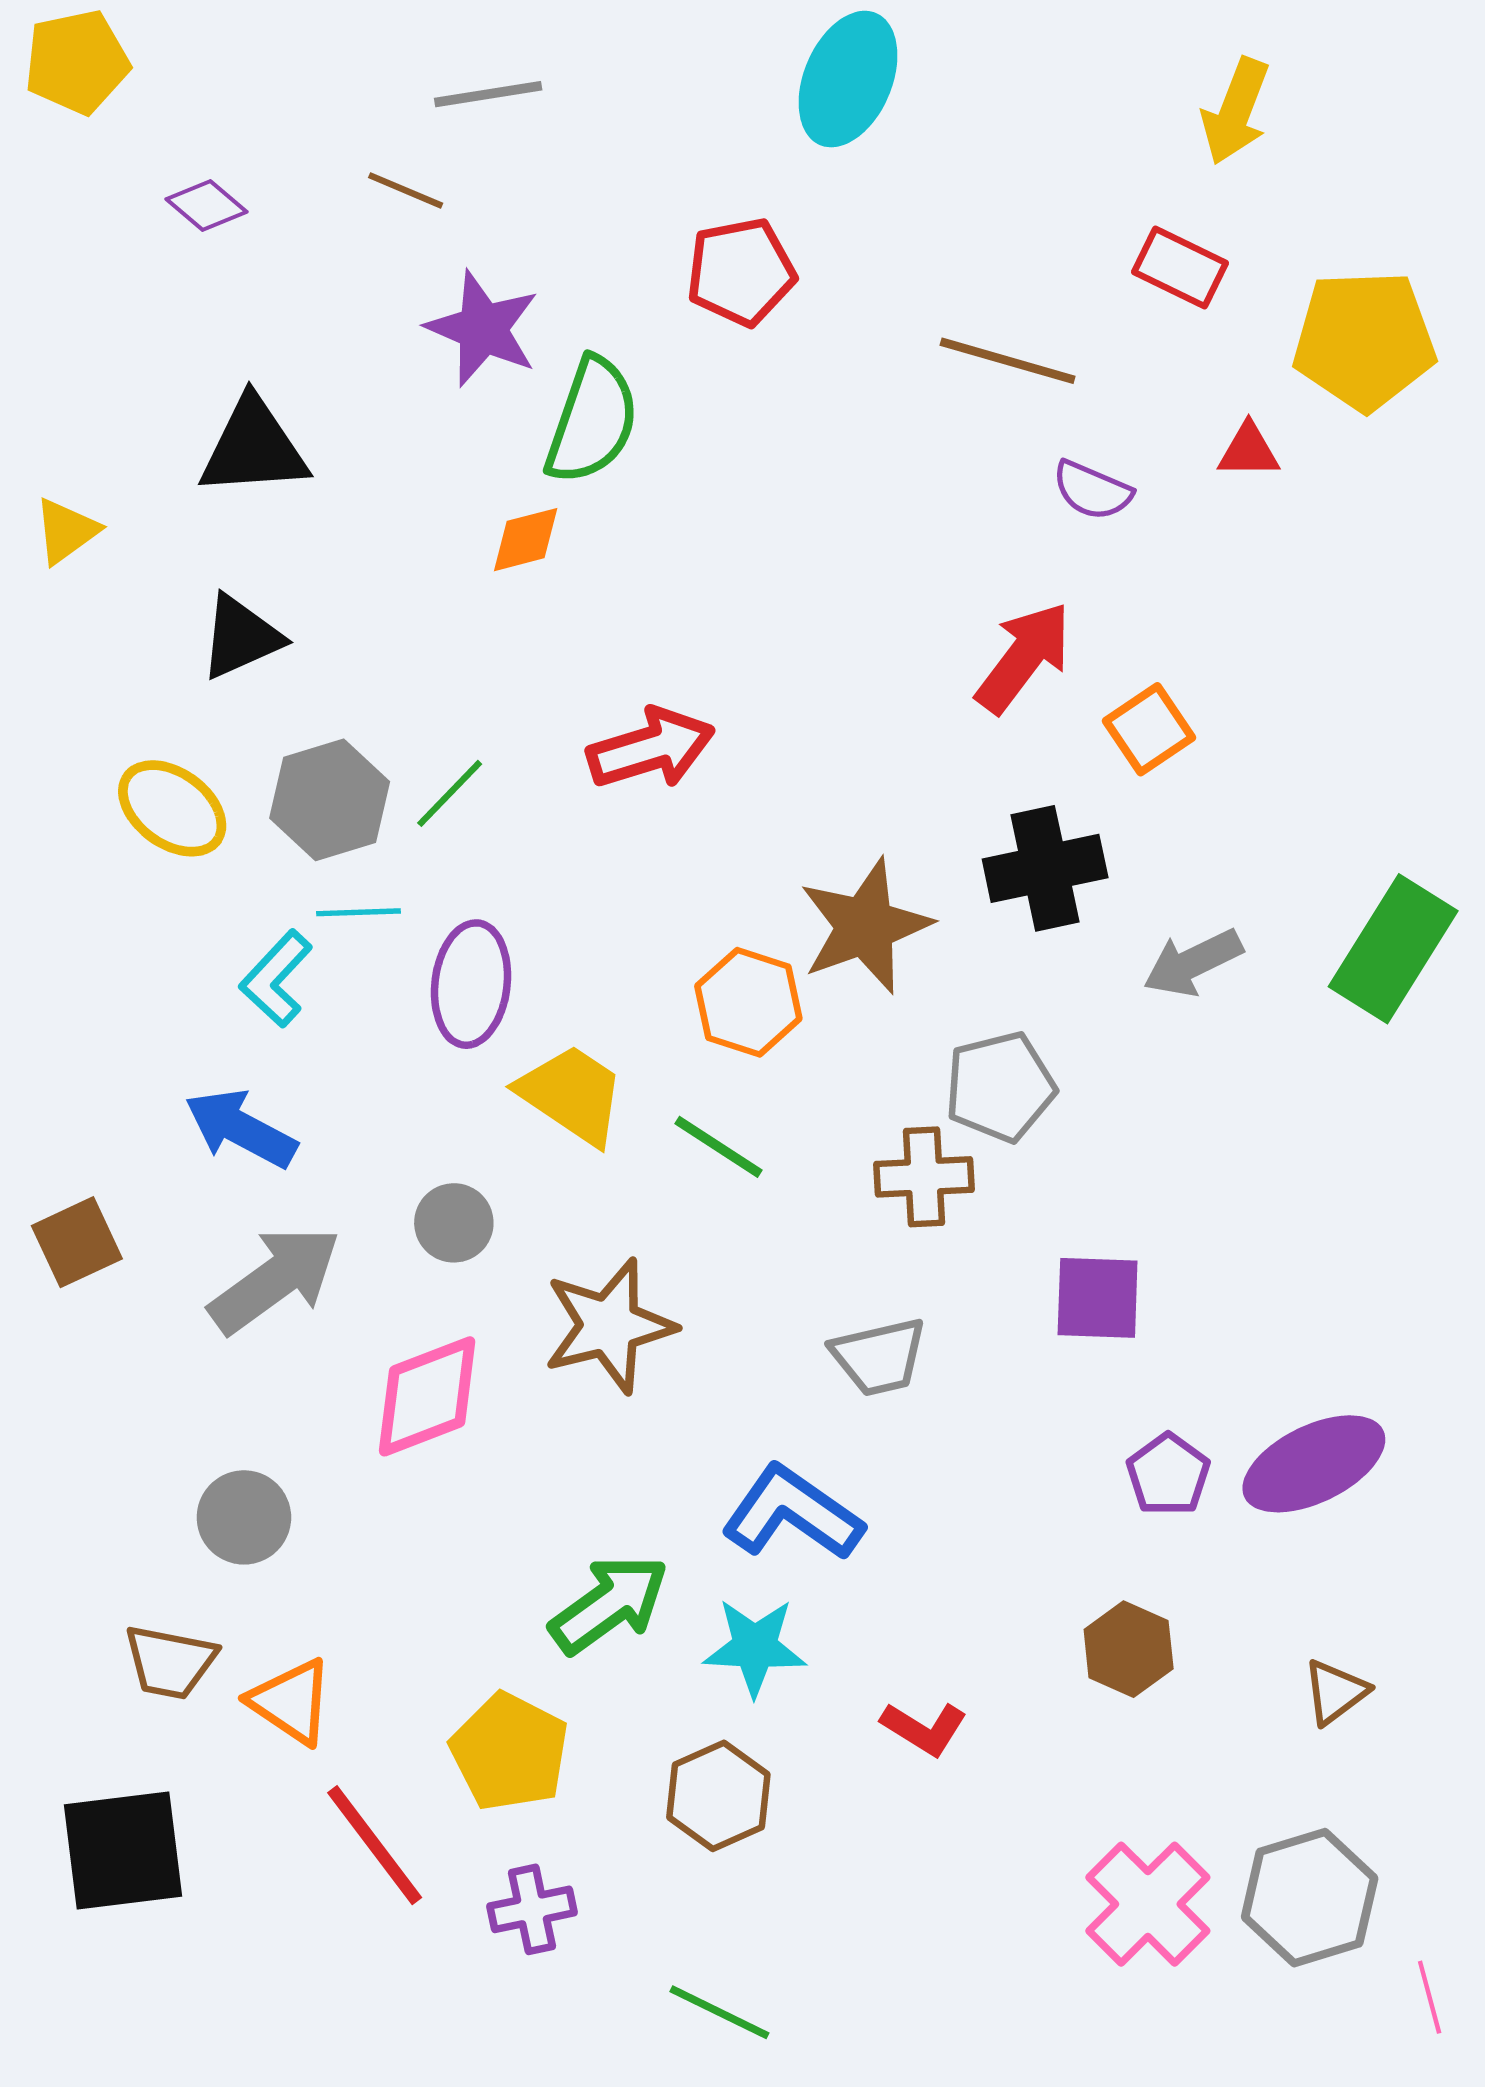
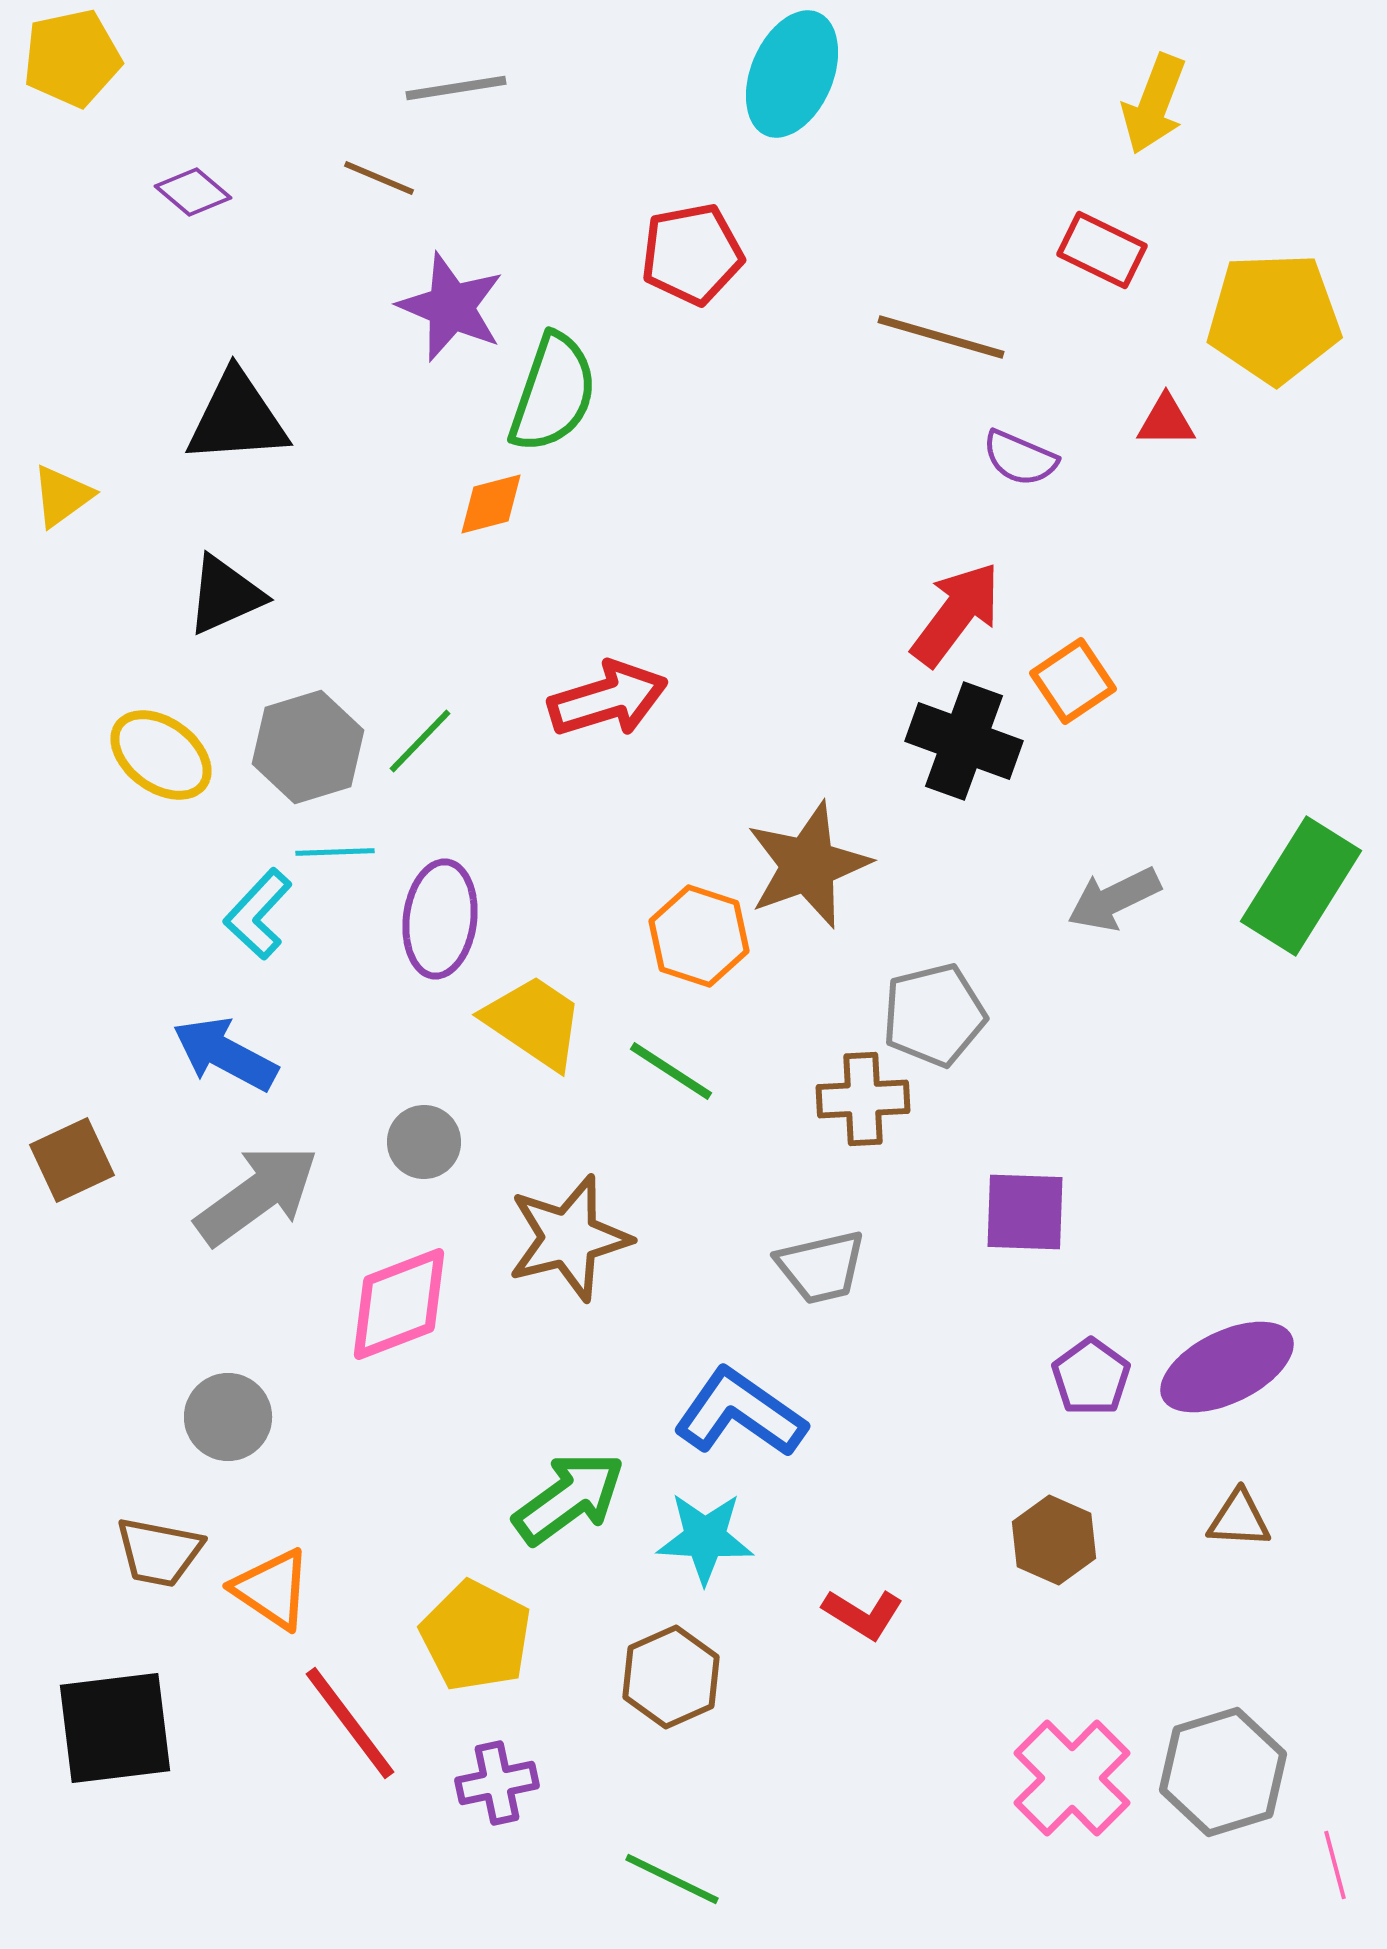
black cross: (1045, 868) -> (964, 741), moved, turned 32
brown triangle: (1335, 1692) -> (1239, 1519), moved, turned 40

